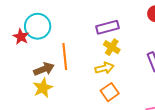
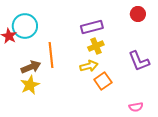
yellow cross: (112, 47) -> (96, 46), turned 35
orange square: (110, 92) -> (103, 81), moved

